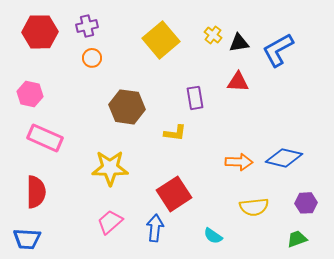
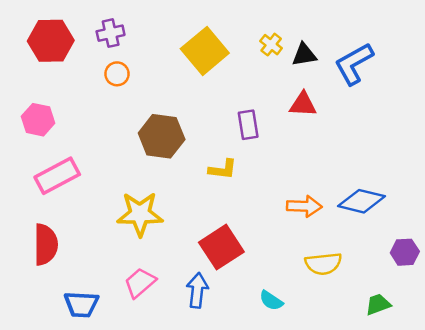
pink rectangle: (45, 138) -> (57, 176), turned -52
purple hexagon: (306, 203) -> (405, 252), moved
blue trapezoid: (27, 239) -> (81, 304), moved

